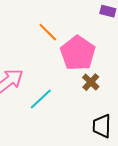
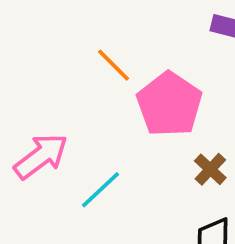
brown cross: (91, 82) -> (210, 169), moved

